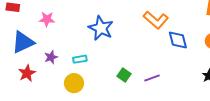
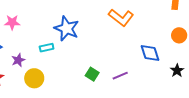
blue diamond: (178, 40) -> (150, 53), moved
cyan rectangle: (80, 59) -> (47, 48), moved
yellow circle: (74, 83) -> (34, 78), moved

